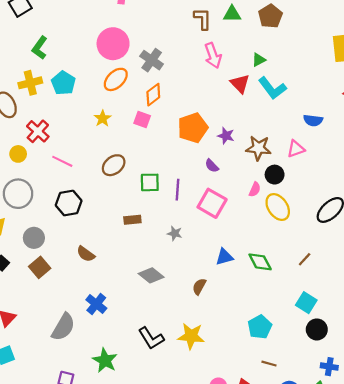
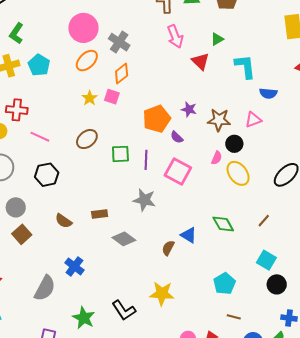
cyan L-shape: (272, 88) -> (245, 66), moved, turned -148
yellow star: (103, 118) -> (90, 98), moved
orange pentagon: (193, 128) -> (157, 119), moved
red cross: (38, 131) -> (17, 110), turned -35
brown rectangle: (132, 220) -> (100, 214), moved
gray star: (175, 233) -> (144, 200), size x1.6
blue triangle: (224, 257) -> (189, 235), moved, turned 48
black L-shape: (151, 338) -> (124, 310), moved

